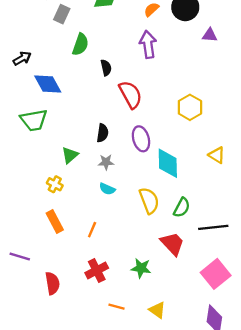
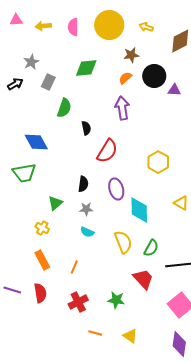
purple triangle: (210, 35) -> (174, 90), moved
black arrow: (22, 58) -> (15, 84), moved
red semicircle: (130, 95) -> (107, 151), turned 60
red semicircle: (52, 283) -> (40, 293), moved

